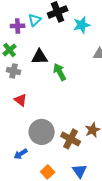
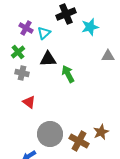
cyan triangle: (35, 20) -> (44, 33), moved
purple cross: (18, 26) -> (26, 28), turned 32

